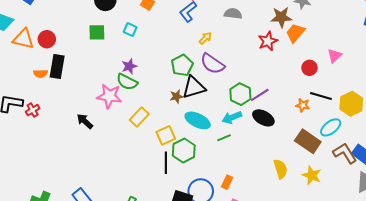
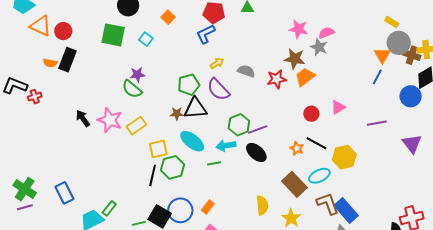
gray semicircle: (233, 14) -> (246, 71), moved
green square: (97, 32) -> (113, 35), size x1.4
pink star: (109, 96) -> (110, 120), moved

